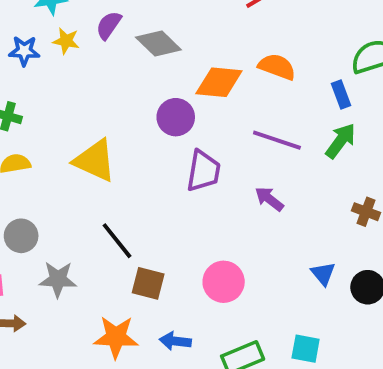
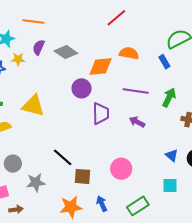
green arrow: (341, 141) -> (169, 97), moved
yellow triangle: (95, 161) -> (33, 106), moved
blue arrow: (175, 341) -> (102, 204), turned 70
cyan square: (306, 349) -> (170, 185), moved

